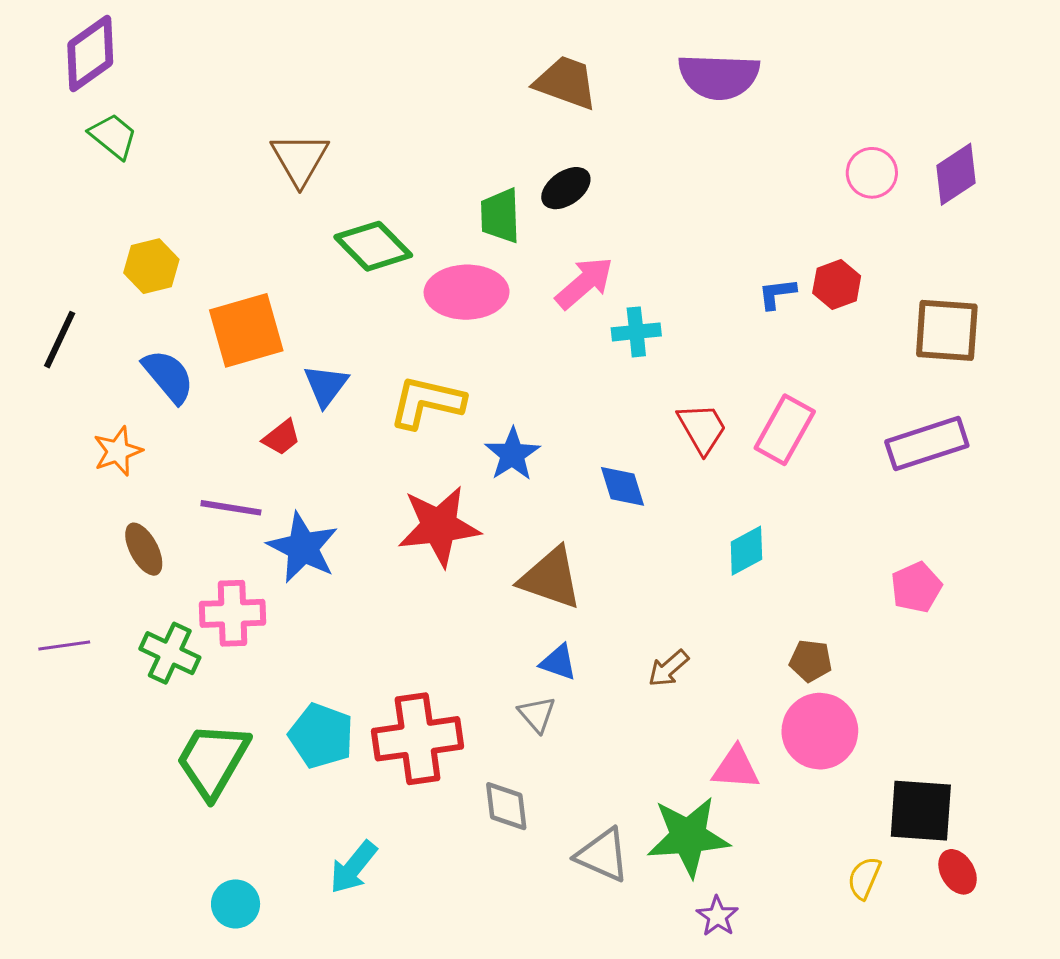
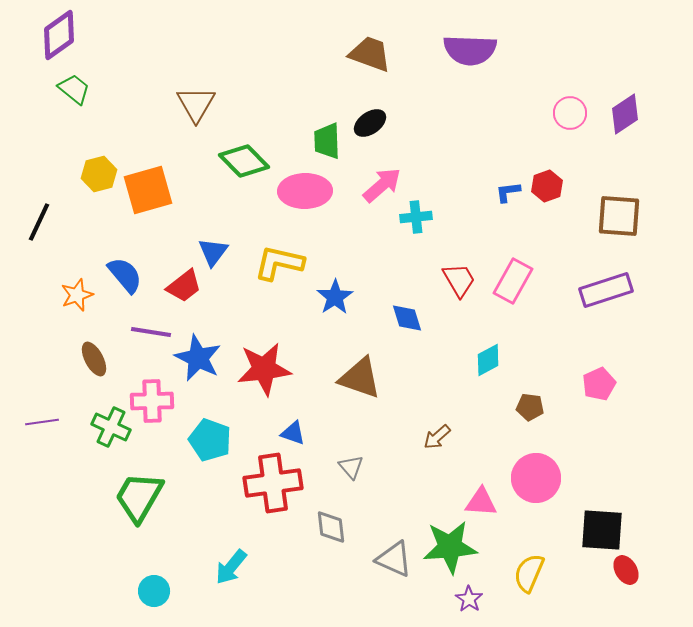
orange square: (246, 330) -> (148, 190), moved
blue semicircle: (168, 376) -> (125, 275), moved
red trapezoid: (281, 437) -> (184, 286), size x1.4
red star: (439, 526) -> (264, 369), moved
brown pentagon: (811, 661) -> (530, 407), moved
blue triangle: (558, 662) -> (293, 433), moved
cyan pentagon: (321, 736) -> (210, 440), moved
yellow semicircle: (864, 878) -> (529, 573), moved, size x1.4

